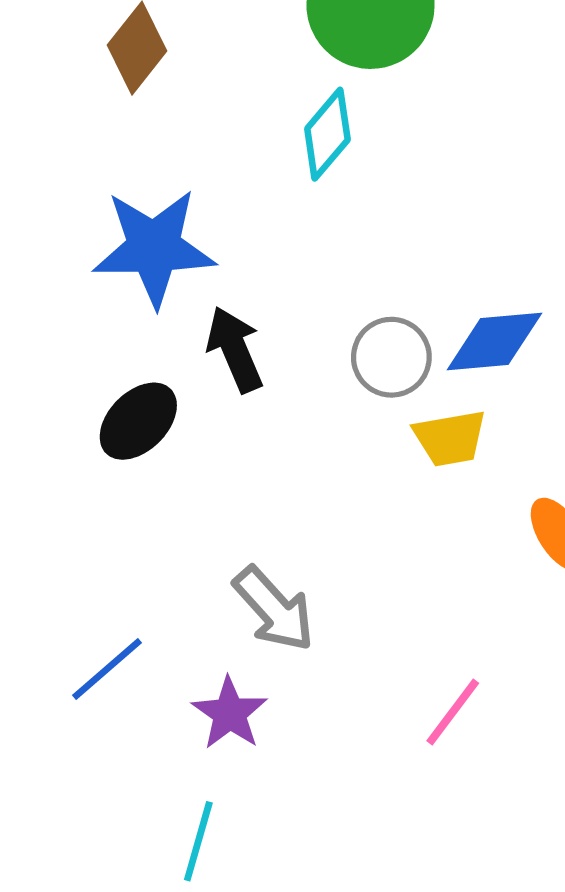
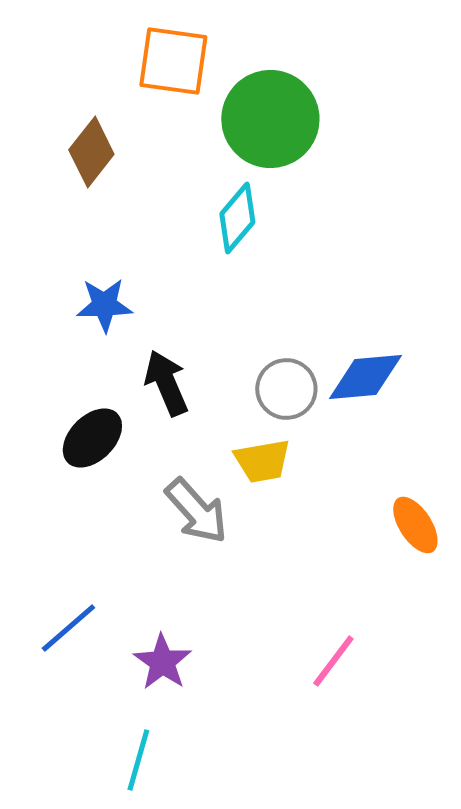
blue star: (154, 248) -> (104, 305), size x0.6
yellow trapezoid: (450, 438) -> (262, 461), moved
gray arrow: (274, 609) -> (196, 511), moved

